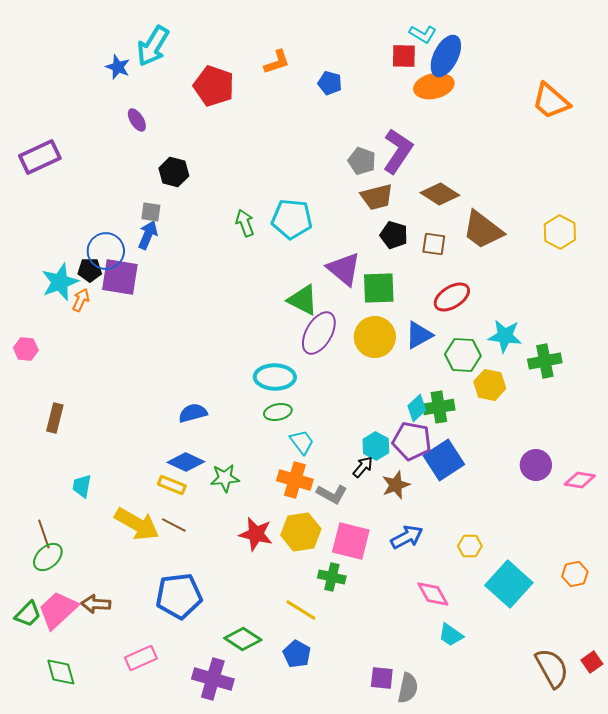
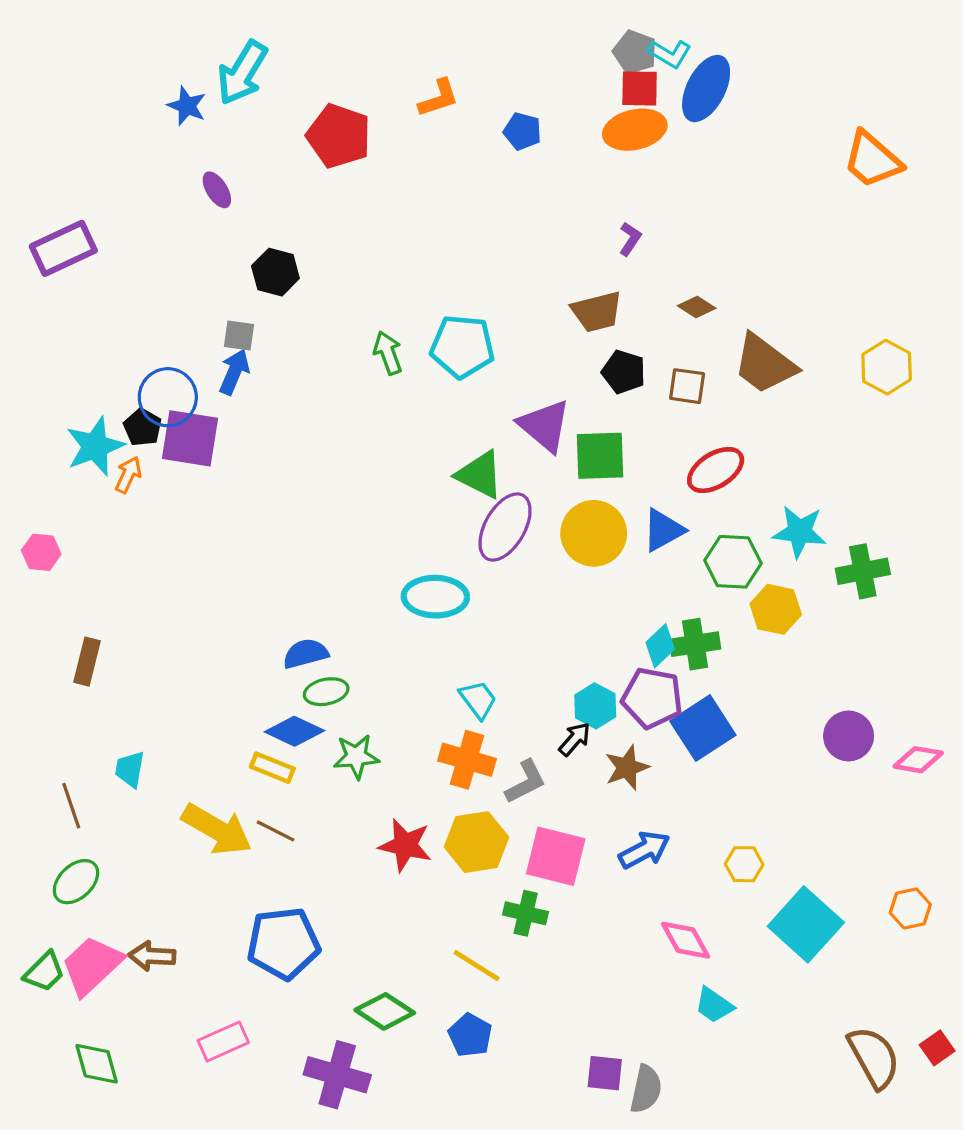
orange ellipse: (434, 86) -> (635, 130), moved
purple L-shape: (398, 151) -> (630, 239), size x0.5
gray pentagon: (362, 161) -> (635, 52), moved
brown diamond: (440, 194) -> (697, 307), size x0.6
black pentagon: (90, 270) -> (142, 427), turned 30
green ellipse: (278, 412) -> (326, 692), moved
gray L-shape: (332, 494) -> (526, 782), turned -56
brown line: (44, 534) -> (71, 806), moved

